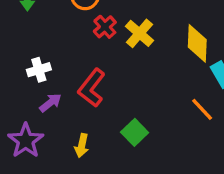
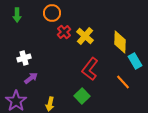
red L-shape: (92, 88) -> (90, 69), moved

